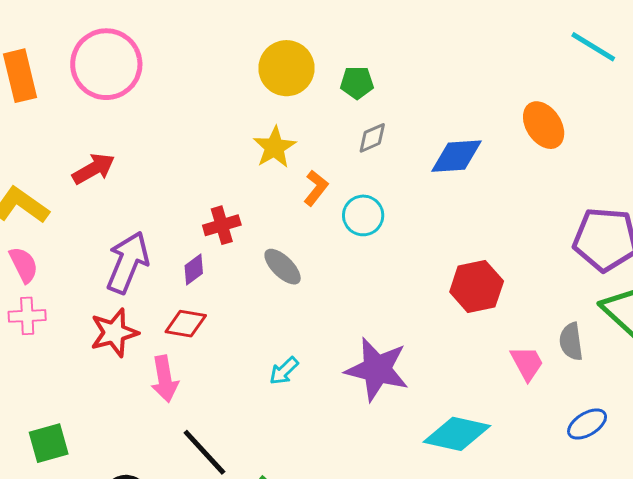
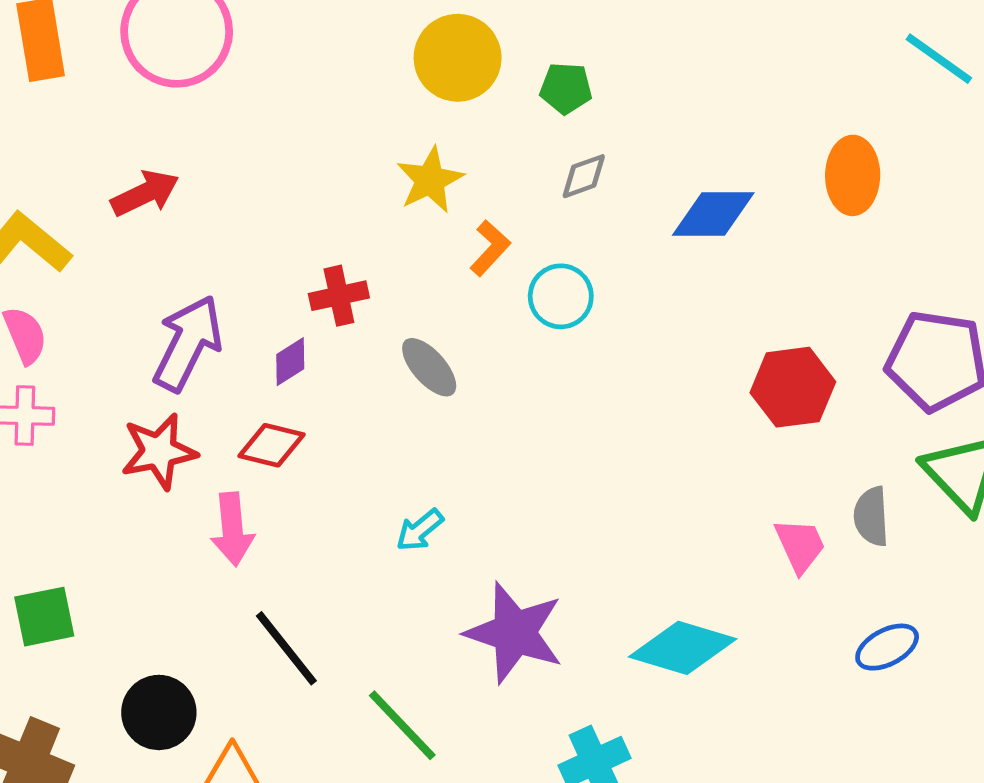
orange ellipse: (544, 125) -> (853, 175), turned 30
red hexagon: (477, 287) -> (793, 387), moved
purple star: (377, 369) -> (514, 633), moved

